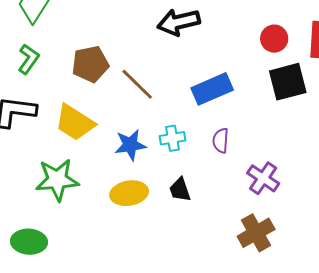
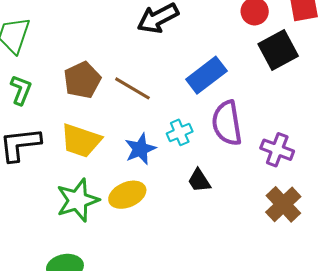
purple semicircle: (221, 140) -> (227, 123), size x1.8
yellow ellipse: (129, 193) -> (127, 195), moved

